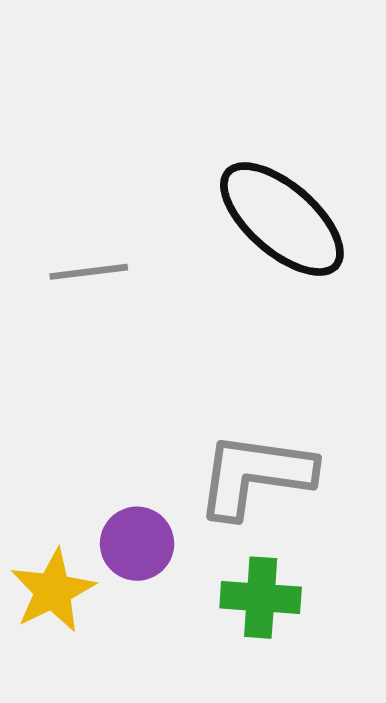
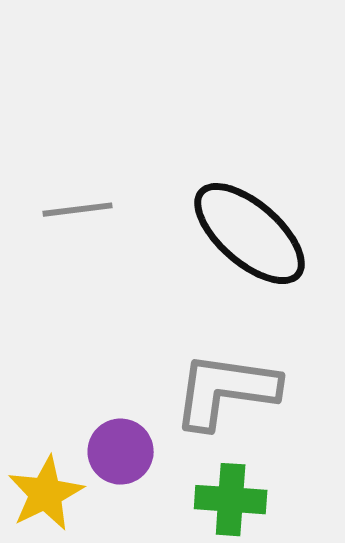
black ellipse: (282, 219) -> (250, 234), moved

